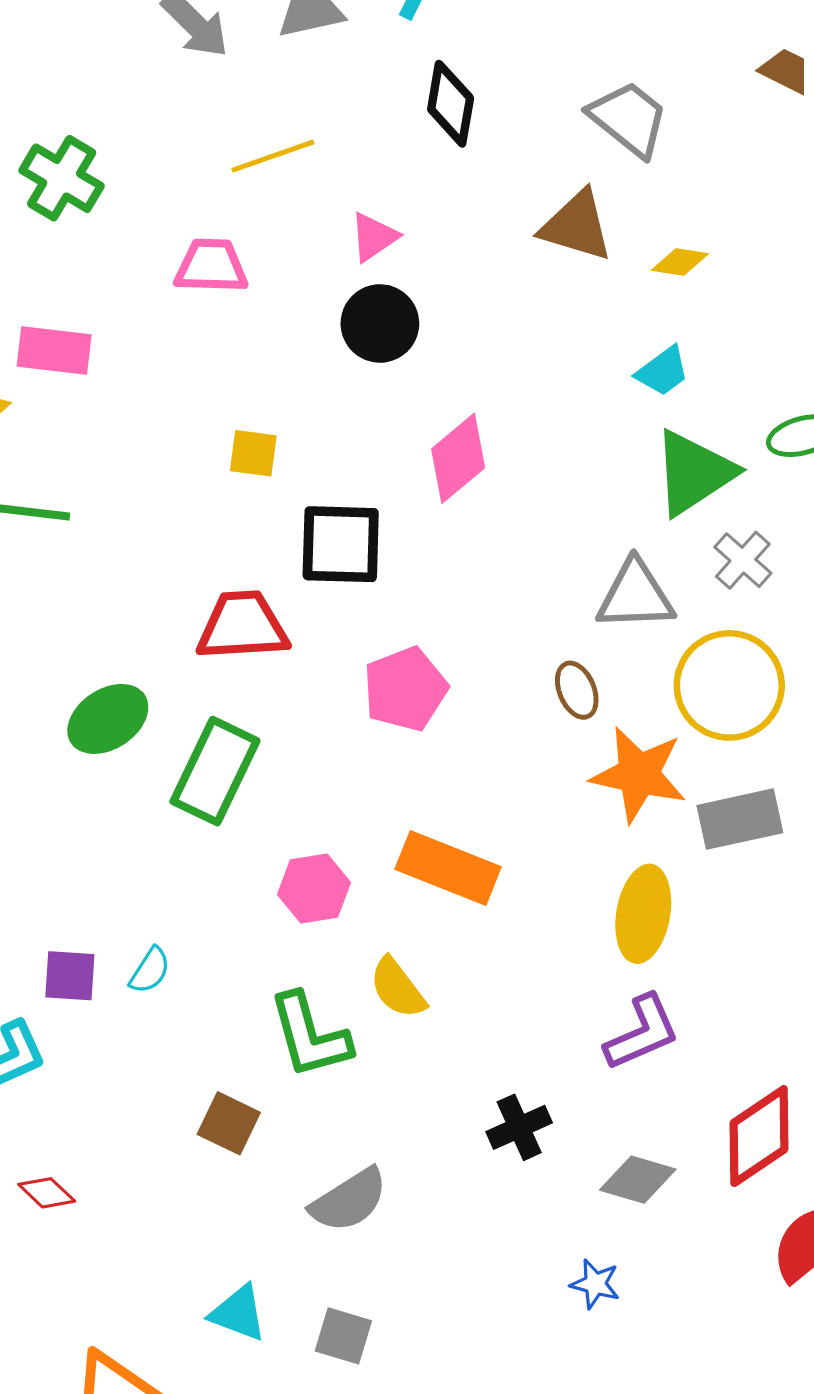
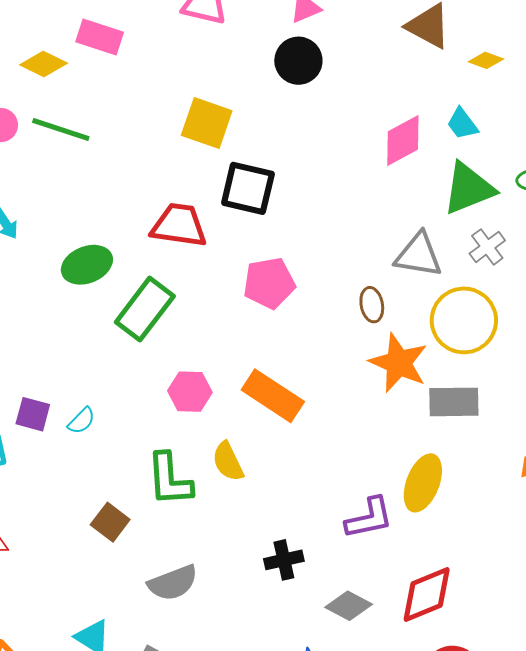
cyan trapezoid: (663, 371) -> (462, 124), turned 78
yellow square: (253, 453) -> (207, 123), size x1.6
pink diamond: (458, 458) -> (403, 141), moved
yellow ellipse: (643, 914) -> (423, 483), moved

